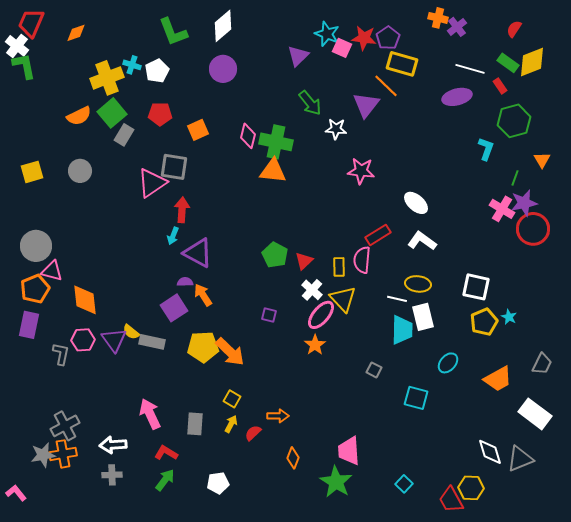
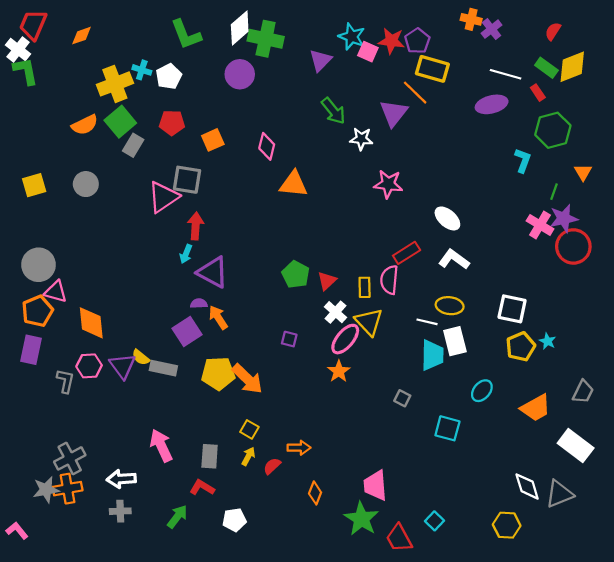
green cross: (276, 142) -> (266, 39), moved
red L-shape: (166, 453) -> (202, 488), moved
red trapezoid: (451, 500) -> (399, 538), moved

